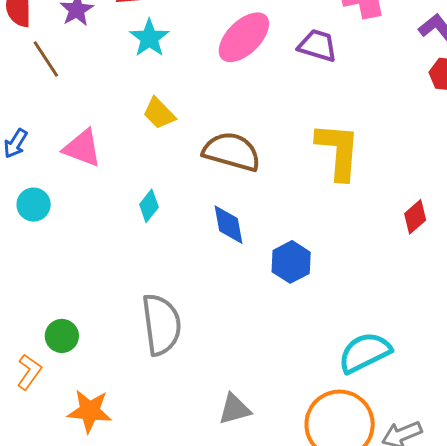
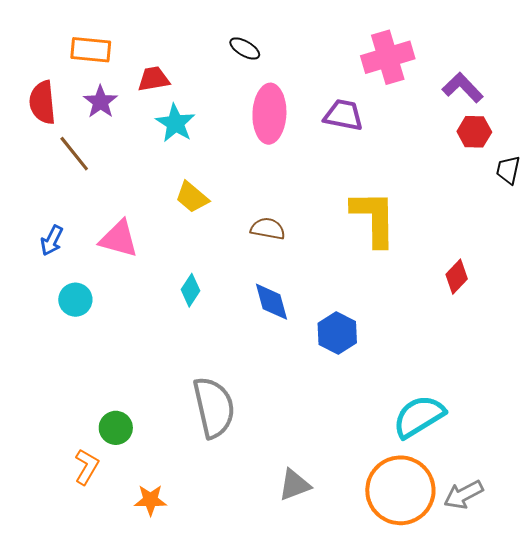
pink ellipse: (244, 37) -> (269, 114), turned -38
brown semicircle: (232, 152) -> (268, 229), size x0.6
orange star: (90, 411) -> (150, 500), size x0.7

